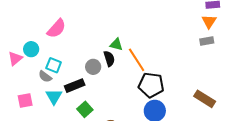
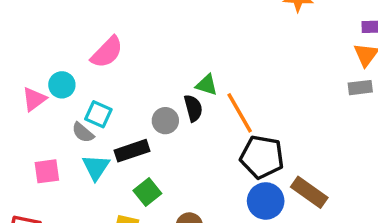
brown rectangle: (205, 99) -> (309, 192), moved

